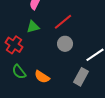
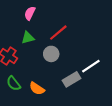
gray circle: (65, 44) -> (51, 54), moved
gray rectangle: (81, 77) -> (72, 79), moved, turned 30

